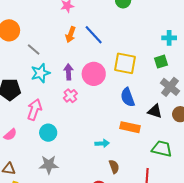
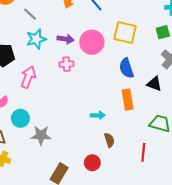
purple arrow: (68, 72) -> (66, 39), turned 98
pink cross: (70, 96) -> (67, 64), turned 32
orange rectangle: (130, 127) -> (128, 100), turned 66
cyan circle: (48, 133) -> (20, 118), moved

